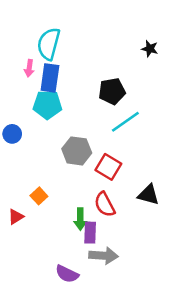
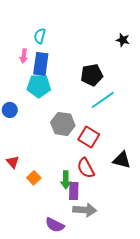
cyan semicircle: (49, 44) -> (40, 36), size x0.6
orange square: (39, 196) -> (34, 178), moved
red triangle: (16, 217) -> (13, 162), moved, turned -40

